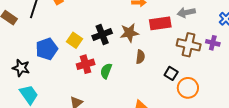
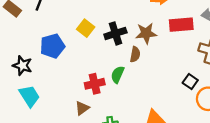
yellow square: (75, 40) -> (86, 28), moved
brown semicircle: (140, 57) -> (135, 54), moved
red cross: (86, 64) -> (95, 84), moved

